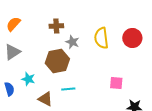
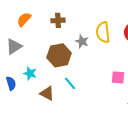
orange semicircle: (13, 24) -> (24, 19), moved
gray star: (72, 42) -> (82, 41), moved
cyan line: (68, 89) -> (70, 83), turned 56

